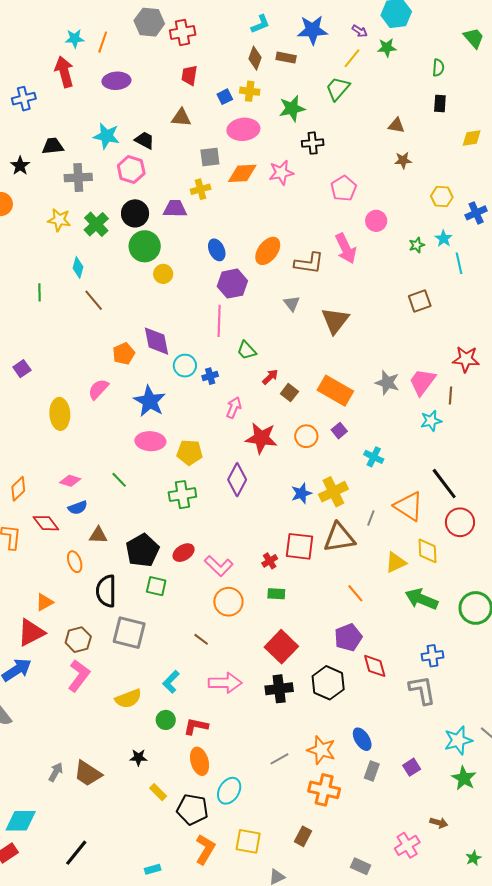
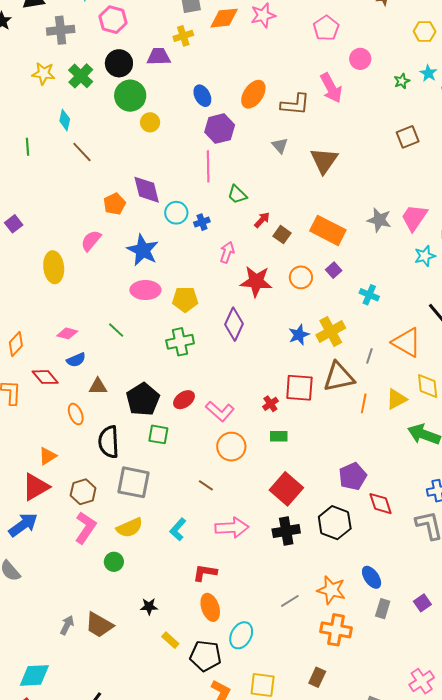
orange line: (355, 593) -> (364, 403), moved, turned 54
yellow semicircle: (128, 699) -> (130, 528), moved
green circle: (166, 720) -> (114, 562), moved

